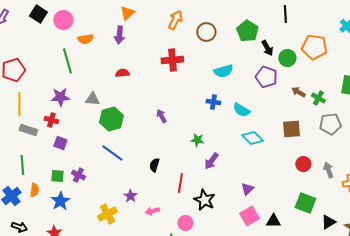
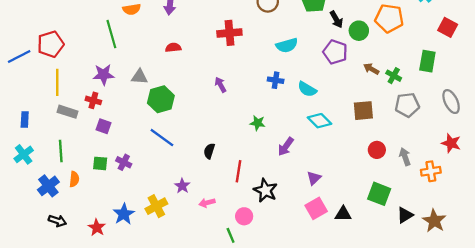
purple arrow: (161, 116) -> (220, 85), moved
purple arrow: (211, 161) -> (286, 147), moved
blue star: (60, 201) -> (124, 214), moved

